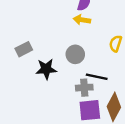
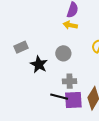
black star: (46, 69) -> (39, 64), turned 30
black line: (97, 77) -> (59, 97), moved

